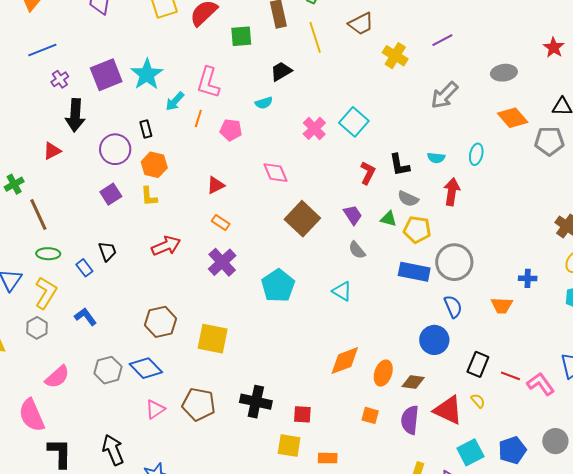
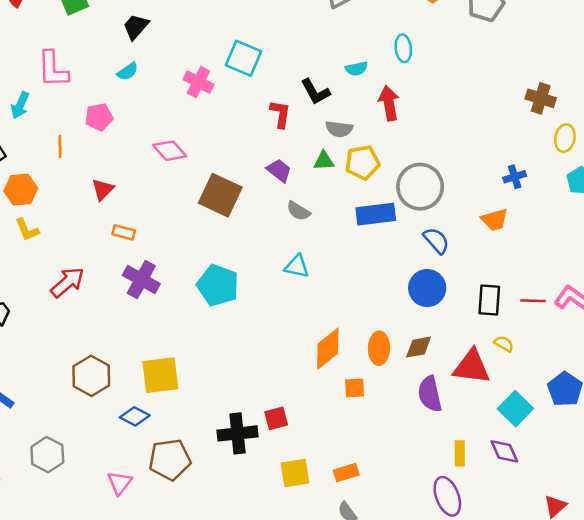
orange line: (198, 118) -> (60, 146), moved
blue diamond: (146, 368) -> (135, 416), moved, size x0.7
red square: (302, 414) -> (276, 418), moved
orange square: (370, 415) -> (355, 388), moved

